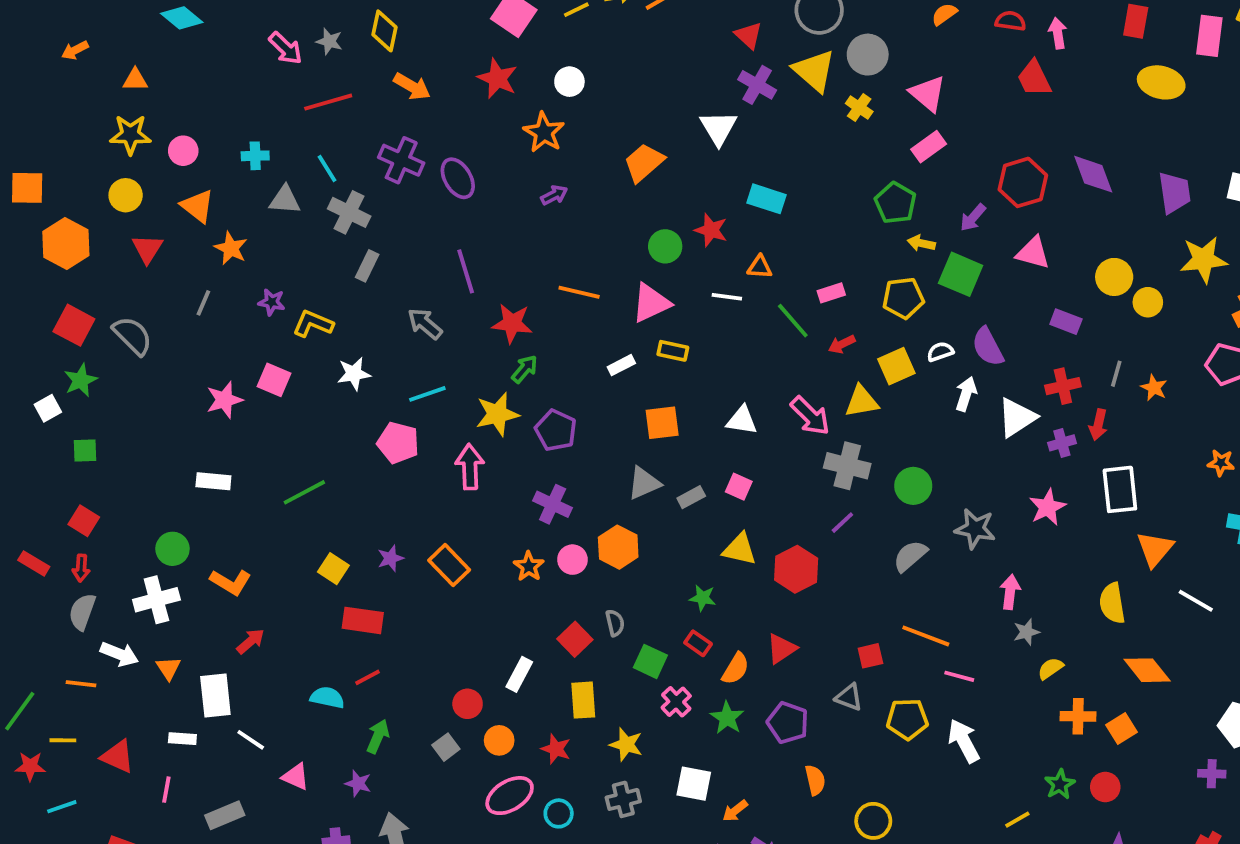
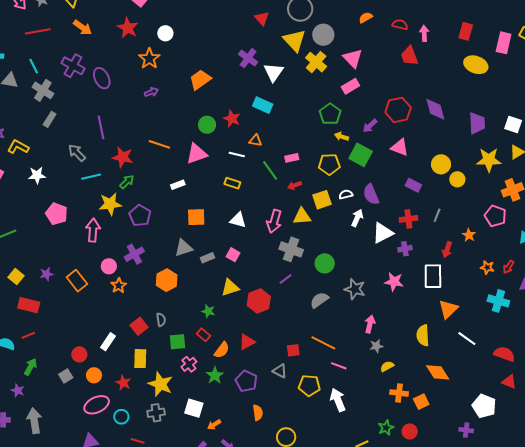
purple cross: (757, 85) -> (248, 58), moved
yellow cross: (859, 108) -> (316, 62), size x1.5
white triangle: (718, 128) -> (274, 72), moved
yellow rectangle: (673, 351) -> (232, 183), moved
orange star: (1154, 388) -> (469, 235), moved
cyan line: (427, 394) -> (91, 177), moved
pink arrow: (810, 416) -> (274, 221), turned 55
red arrow: (1098, 425) -> (447, 250), moved
purple cross: (553, 504) -> (134, 254), turned 30
pink star: (1048, 507) -> (394, 282), turned 30
yellow triangle: (740, 549) -> (230, 288), turned -36
pink circle: (572, 560) -> (109, 266), moved
green square: (650, 661) -> (177, 342), turned -36
yellow star: (626, 744) -> (160, 384), size x1.4

